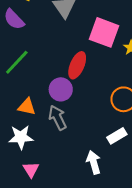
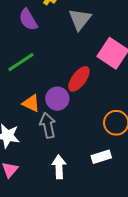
orange triangle: (27, 107) -> (31, 103), moved
white arrow: (94, 162) -> (59, 167), moved

